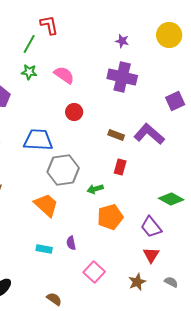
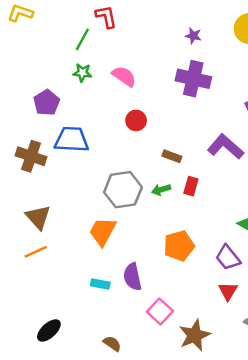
brown rectangle: (116, 135) -> (172, 156), moved
blue trapezoid: (38, 140) -> (72, 140), moved
green arrow: (95, 189) -> (161, 190), moved
orange trapezoid: (46, 205) -> (103, 231), turned -104
purple semicircle: (71, 243) -> (132, 277), size x1.6
brown star: (137, 282) -> (195, 335), moved, size x1.5

